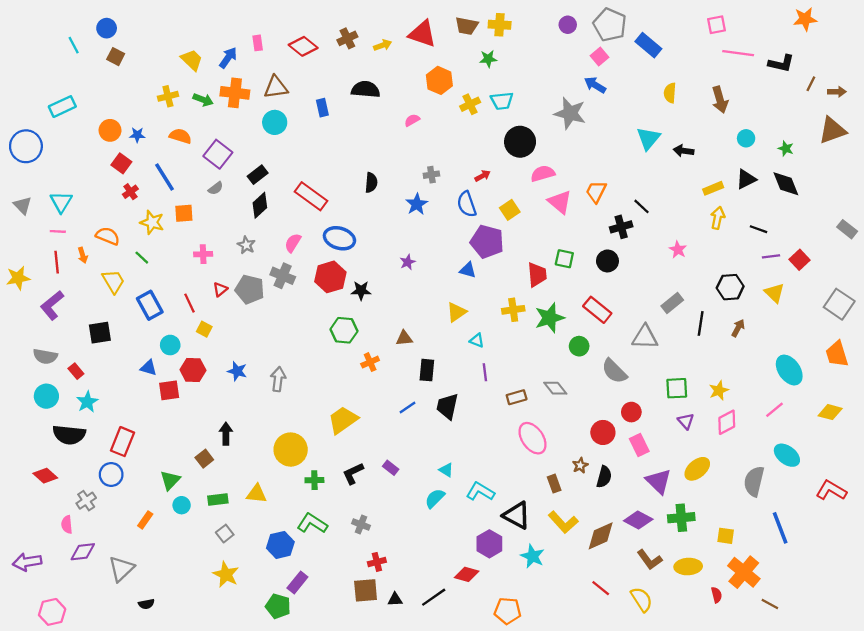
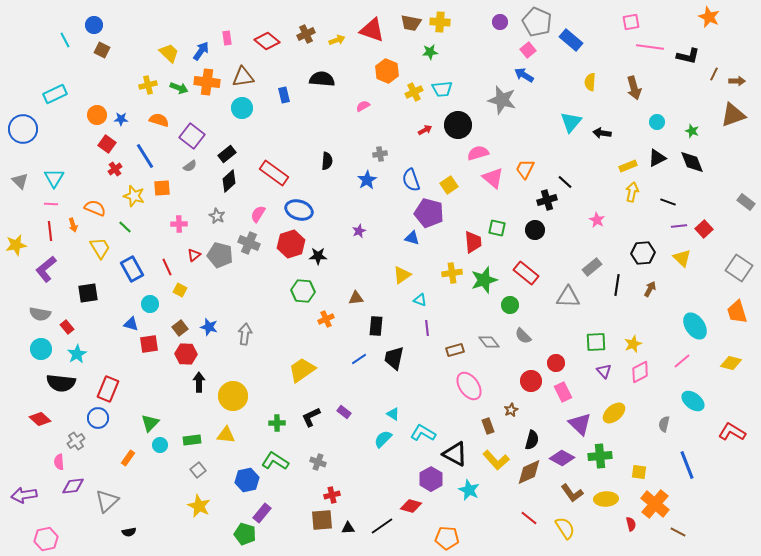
orange star: (805, 19) -> (709, 17), turned 30
red arrow: (483, 176) -> (425, 130), moved
red hexagon: (193, 370) -> (186, 354), moved
gray semicircle: (614, 371) -> (523, 336), moved, size x0.7
yellow circle: (291, 450) -> (233, 396), moved
brown square: (204, 459) -> (180, 328), moved
black semicircle: (604, 477) -> (532, 440), moved
gray semicircle: (754, 481) -> (664, 424), size x0.6

